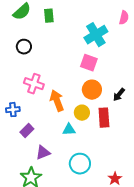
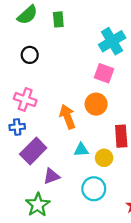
pink cross: (34, 84) -> (25, 100), moved
orange circle: (92, 90) -> (96, 104), moved
yellow circle: (82, 113) -> (104, 158), moved
purple rectangle: (27, 131) -> (33, 151), size x1.6

